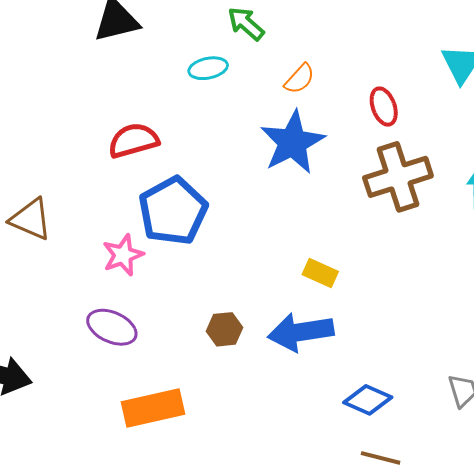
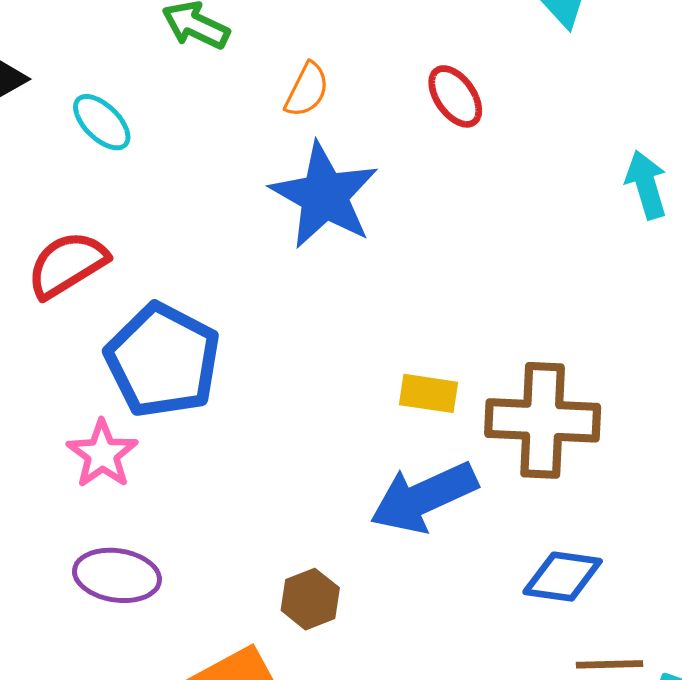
cyan ellipse: (208, 68) -> (102, 122), moved, turned 72
brown cross: (398, 177) -> (543, 420), moved, turned 36
brown hexagon: (224, 329) -> (310, 599), moved

